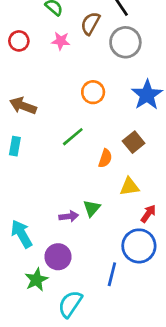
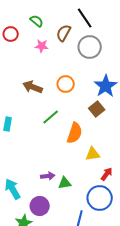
red circle: (19, 41) -> (11, 34), moved
brown arrow: (23, 106) -> (33, 87), moved
brown square: (134, 142) -> (97, 109), moved
orange semicircle: (105, 158) -> (75, 133), size x1.5
green triangle: (92, 208) -> (65, 183), moved, turned 40

